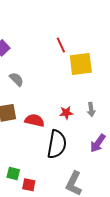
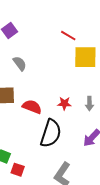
red line: (61, 45) -> (68, 36), turned -42

